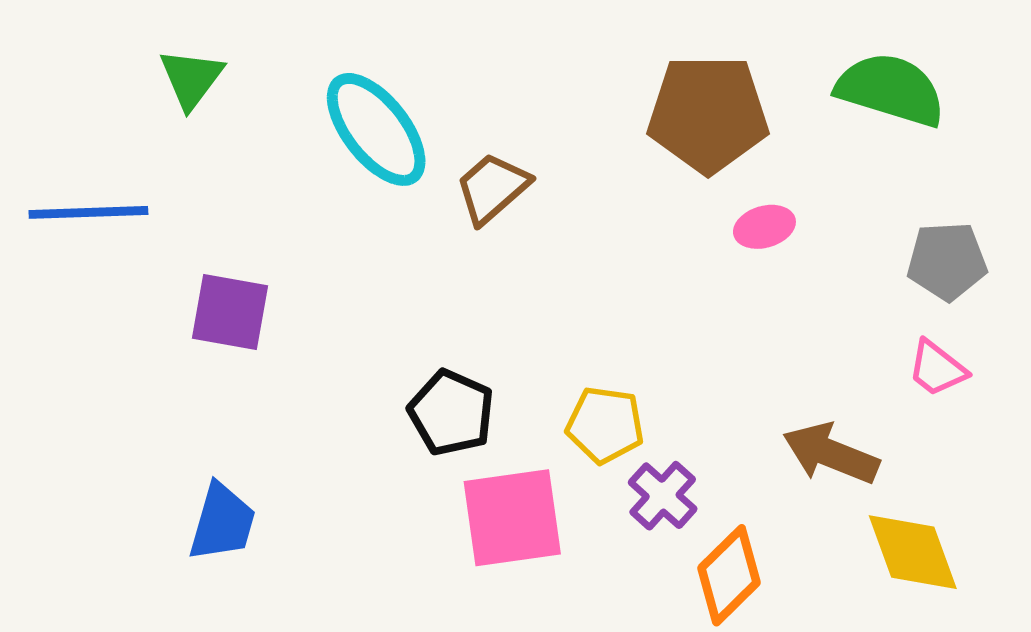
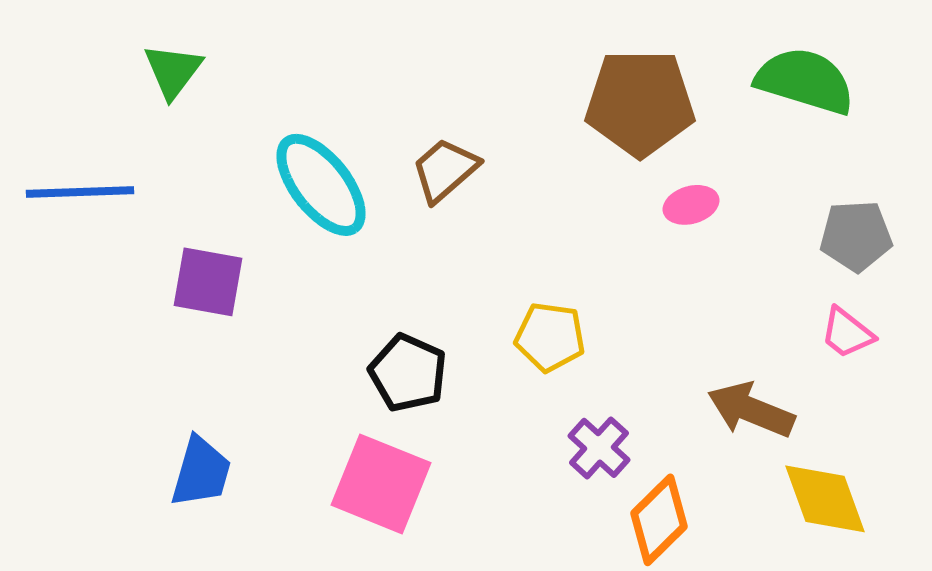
cyan ellipse: (376, 129) -> (321, 185), moved
yellow pentagon: (605, 425) -> (550, 337), moved
pink square: (512, 518) -> (381, 484), moved, turned 30

